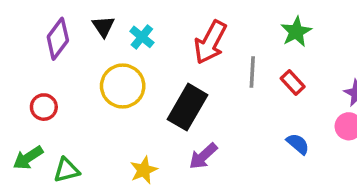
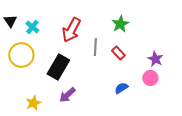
blue semicircle: (298, 144) -> (121, 88), turned -72

